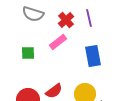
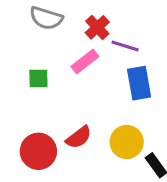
purple line: (89, 18) -> (125, 46), moved, turned -60

